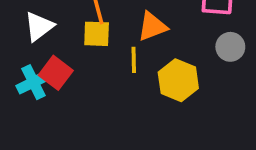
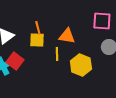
orange triangle: (152, 26) -> (67, 36), turned 30

